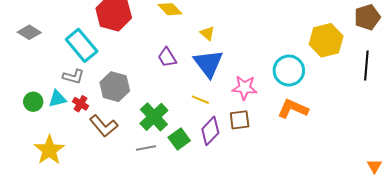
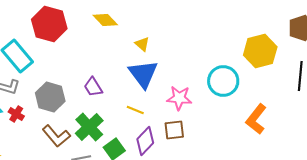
purple trapezoid: (167, 57) -> (93, 87), moved
orange L-shape: (293, 109) -> (256, 119), moved, turned -76
brown L-shape: (104, 126) -> (56, 136), moved

